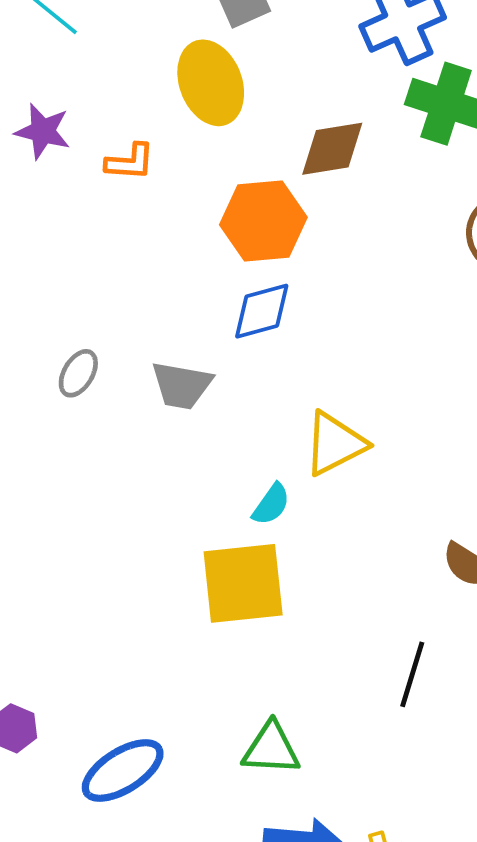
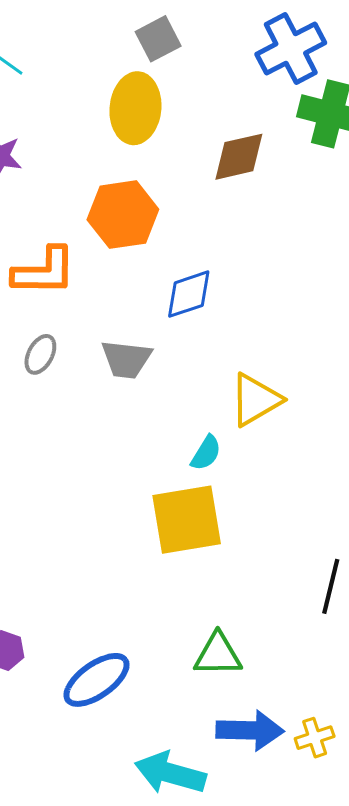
yellow ellipse: (211, 83) -> (135, 108), turned 30
orange L-shape: (130, 162) -> (44, 271), moved, size x1.6
orange hexagon: (263, 221) -> (123, 215), moved

